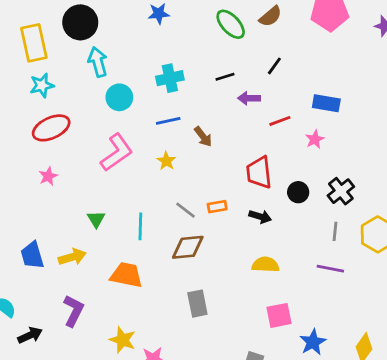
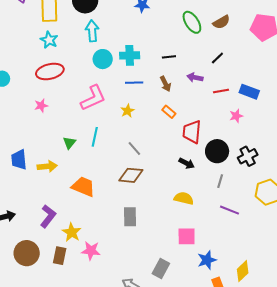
black line: (225, 77) -> (169, 57), moved
cyan cross: (170, 78) -> (130, 55), moved
cyan star: (42, 85) -> (49, 40), turned 30
red line: (280, 121) -> (221, 91), moved
brown arrow: (203, 137) -> (165, 84), moved
black circle: (298, 192) -> (217, 151), size x1.5
orange rectangle: (217, 207) -> (169, 112), moved, turned 40
cyan line: (140, 226) -> (95, 137), moved
gray line: (335, 231) -> (220, 181), moved
purple L-shape: (74, 311) -> (48, 216), moved

